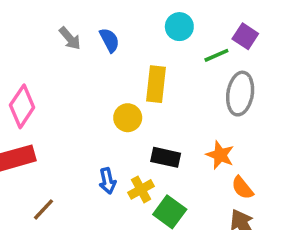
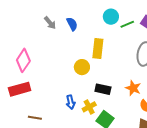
green line: (216, 55) -> (127, 24), moved
brown line: (43, 209) -> (35, 118), turned 56

